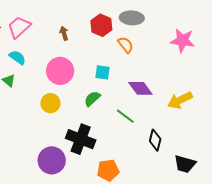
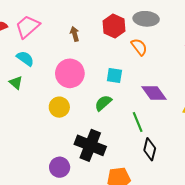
green line: (125, 116) -> (138, 122), turned 30
black diamond: (155, 140) -> (150, 149), moved
purple circle: (52, 160) -> (60, 167), size x0.7

